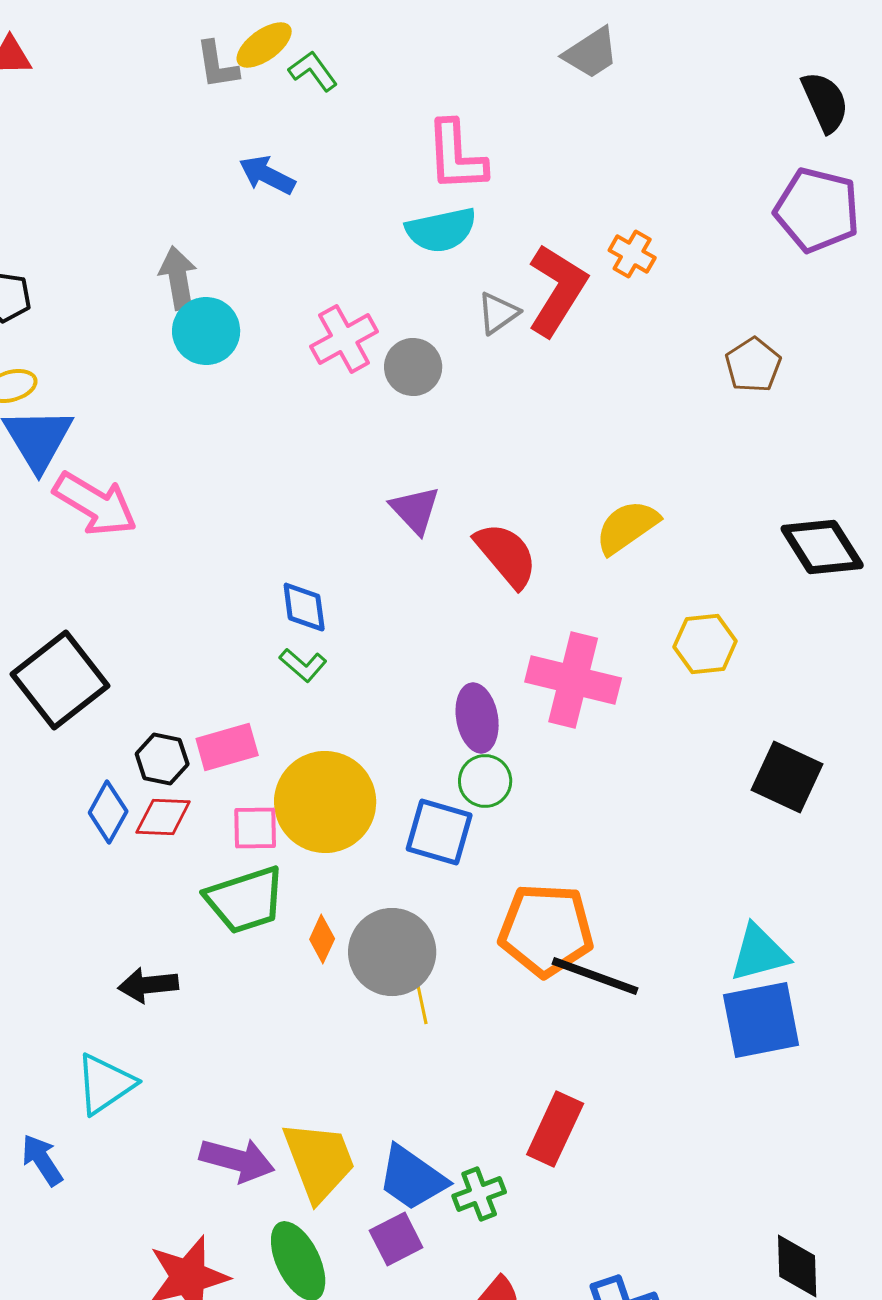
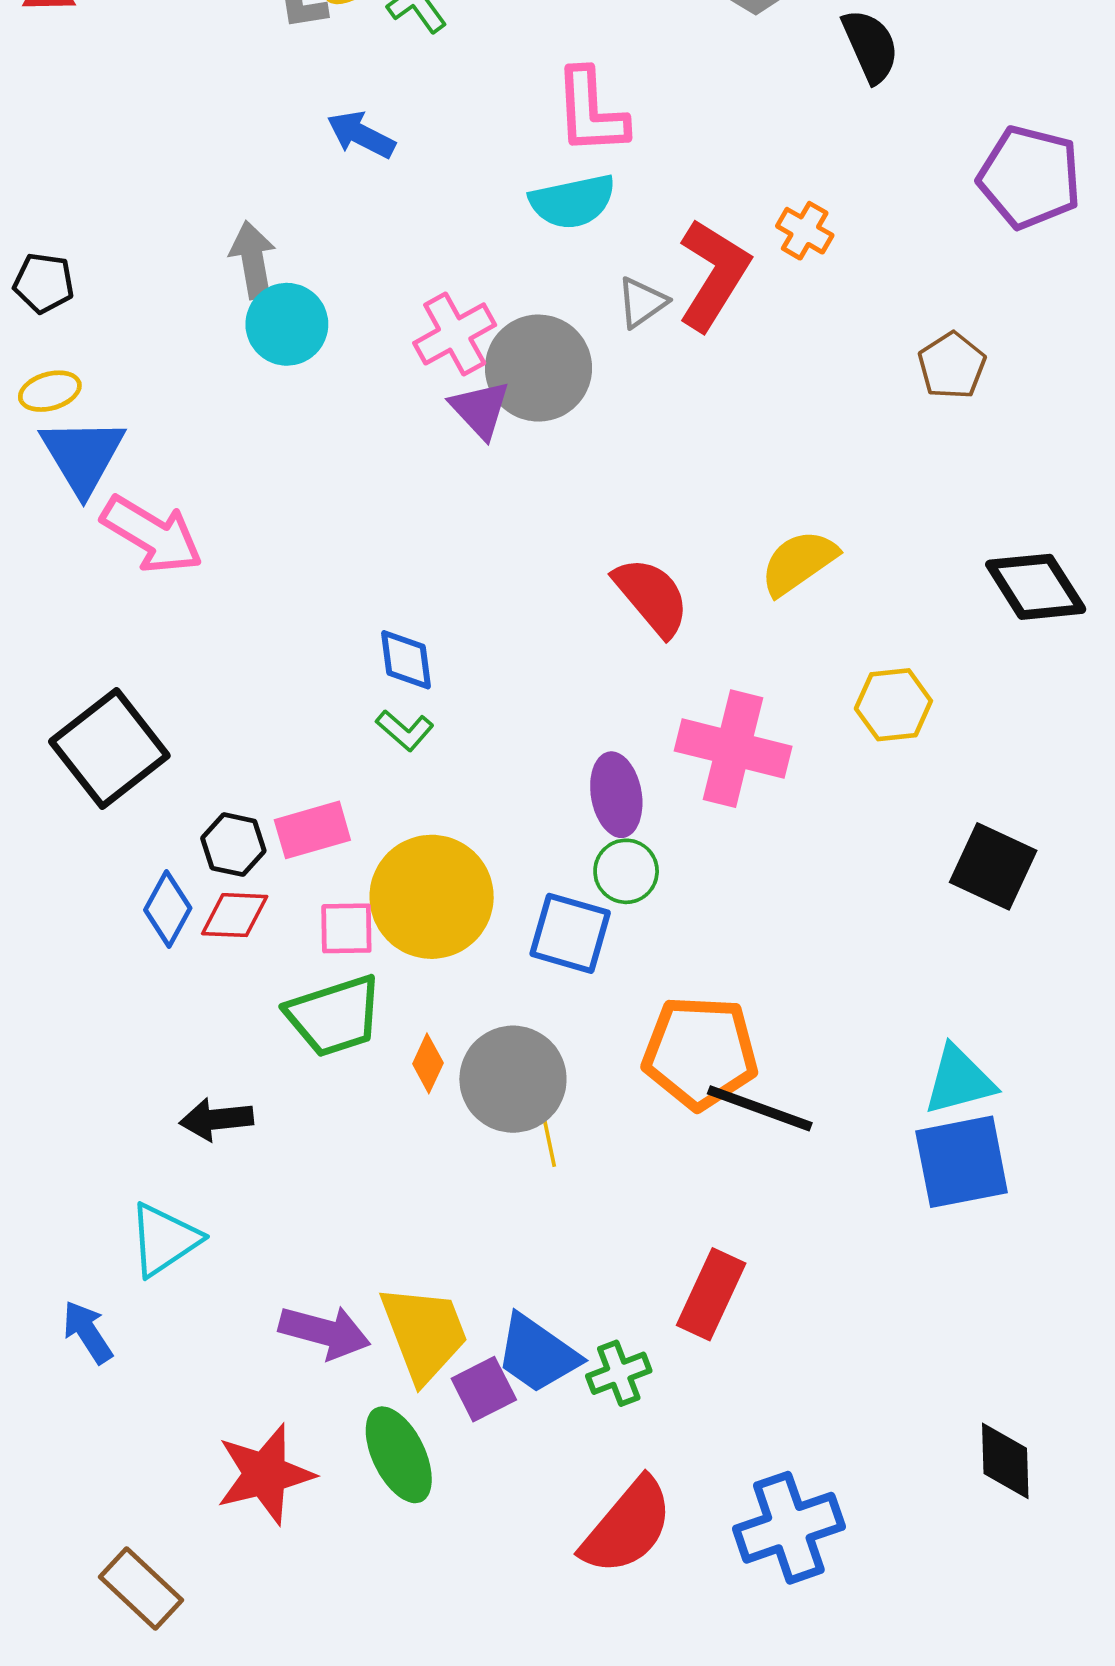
black semicircle: (825, 102) -> (870, 46), moved
gray circle: (413, 367) -> (539, 368), size x1.5
purple triangle: (415, 510) -> (480, 409), moved
purple square: (396, 1239) -> (484, 1389), moved

